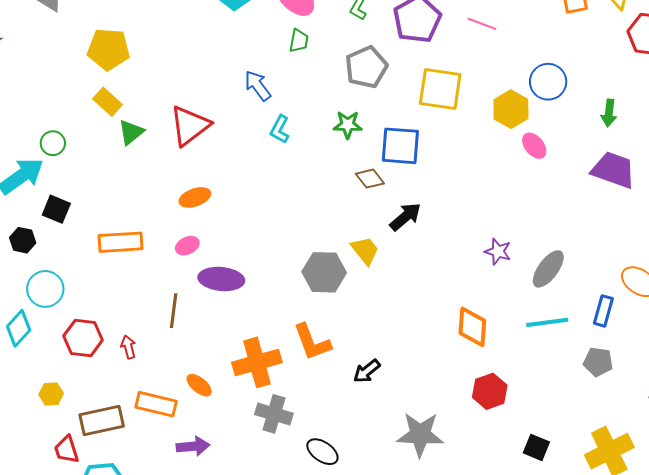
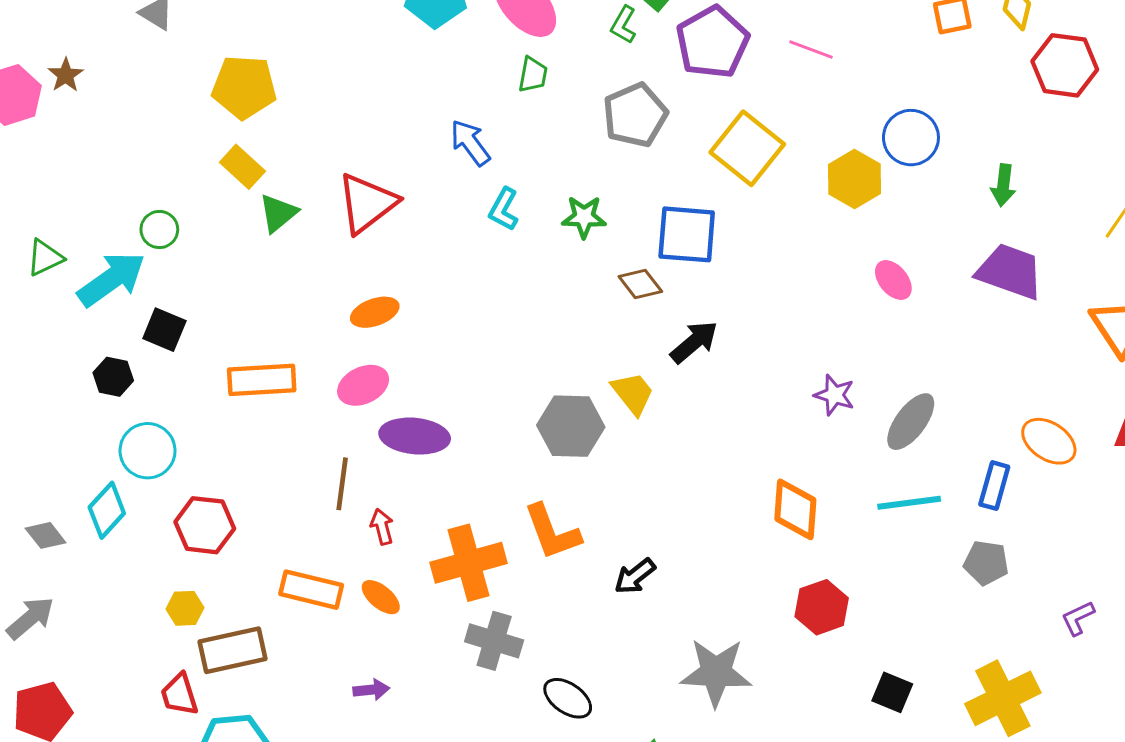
yellow square: (440, 89) -> (747, 148), turned 30
green star: (348, 125) -> (584, 217), moved
pink ellipse: (534, 146) -> (893, 280), moved
pink ellipse: (187, 246) -> (363, 385), size x1.4
red arrow: (128, 347) -> (382, 527), moved
yellow hexagon: (51, 394) -> (185, 608), moved
orange rectangle: (156, 404) -> (311, 590), moved
purple arrow: (193, 446) -> (371, 690), size x0.7

